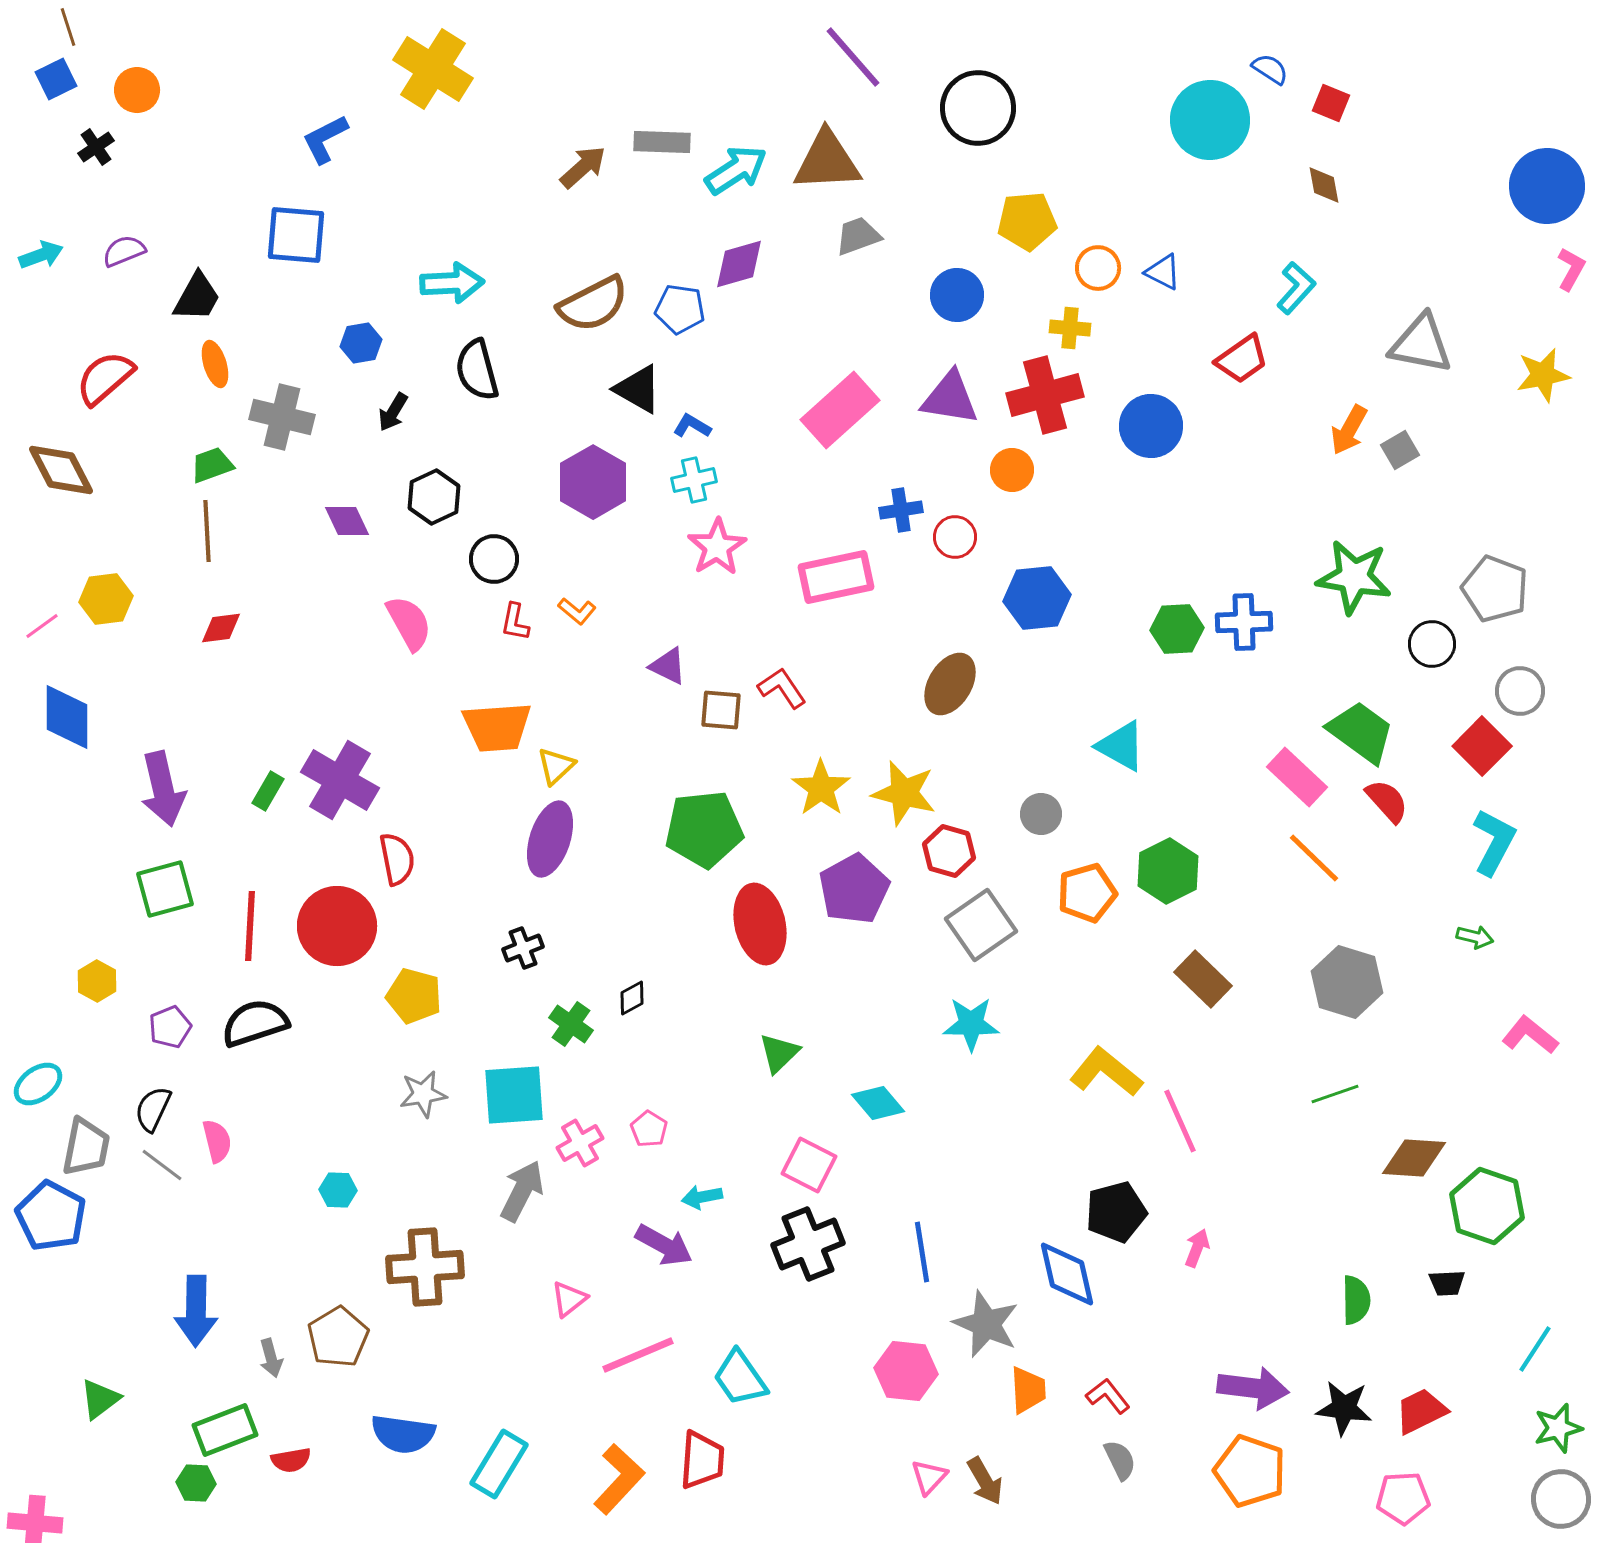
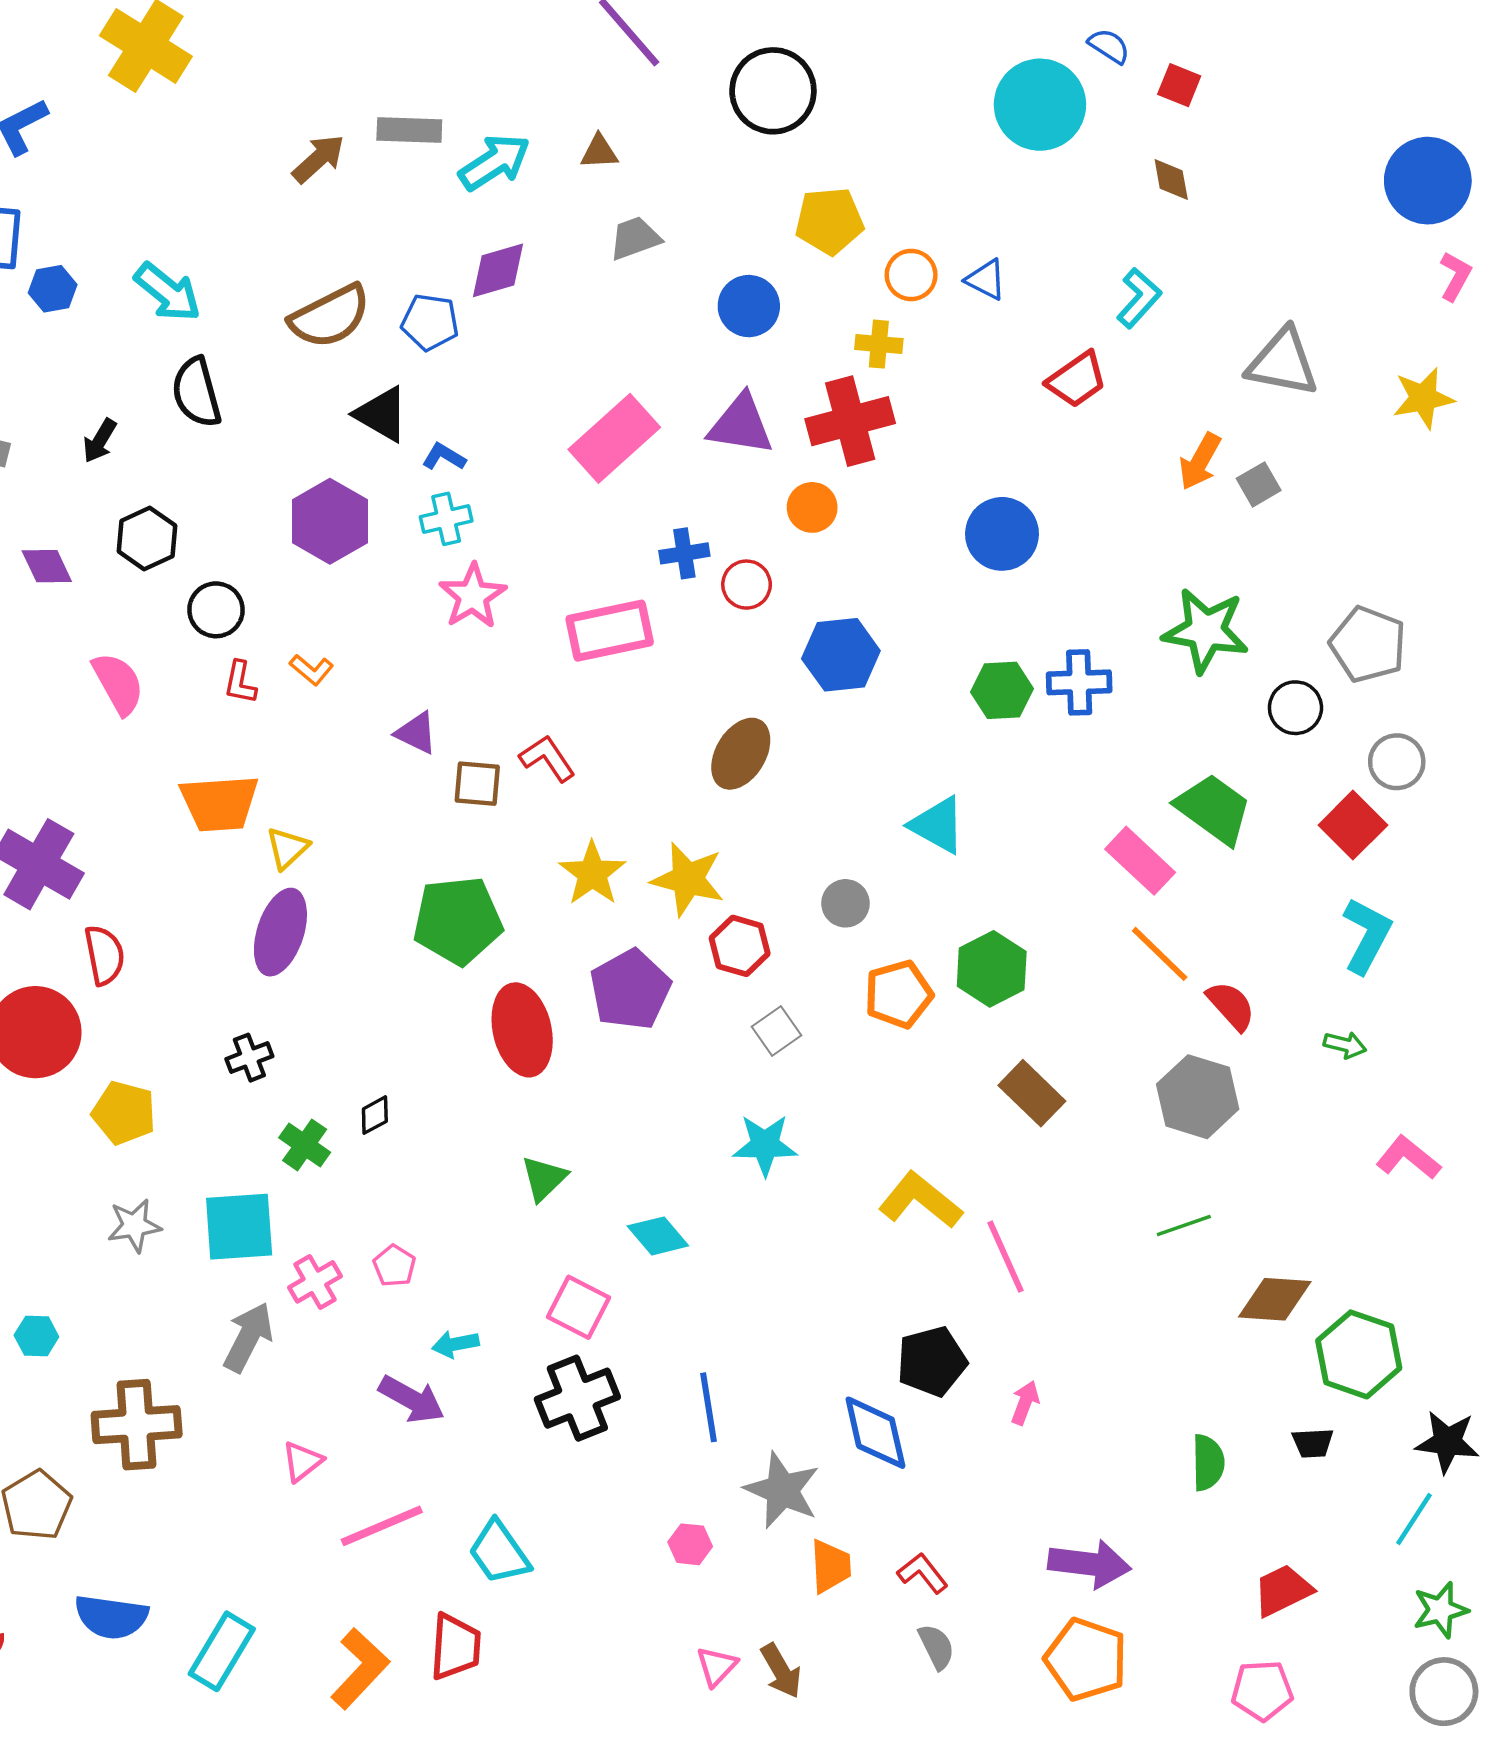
brown triangle: (827, 161) -> (599, 152), size x0.5
cyan arrow: (452, 283) -> (168, 292), turned 42
blue hexagon: (361, 343) -> (53, 289), moved
blue circle: (1151, 426) -> (1002, 534), moved
red semicircle: (1387, 801) -> (1231, 1006), moved
gray square: (981, 925) -> (776, 1031), size x0.6
pink hexagon: (906, 1371) -> (690, 1544), size x0.6
black star: (1344, 1408) -> (1447, 1442), moved

